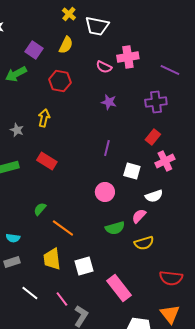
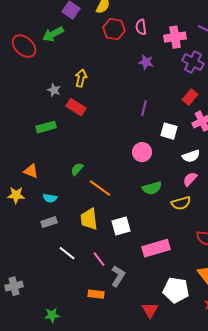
pink cross: (128, 57) -> (175, 37), moved
pink semicircle: (104, 67) -> (141, 27), turned 56
red hexagon: (60, 81) -> (114, 29), moved
purple cross: (156, 102) -> (193, 62), turned 35
red rectangle: (47, 161) -> (76, 107), moved
pink semicircle: (139, 216) -> (190, 179), moved
pink rectangle: (119, 288) -> (156, 248), turned -68

